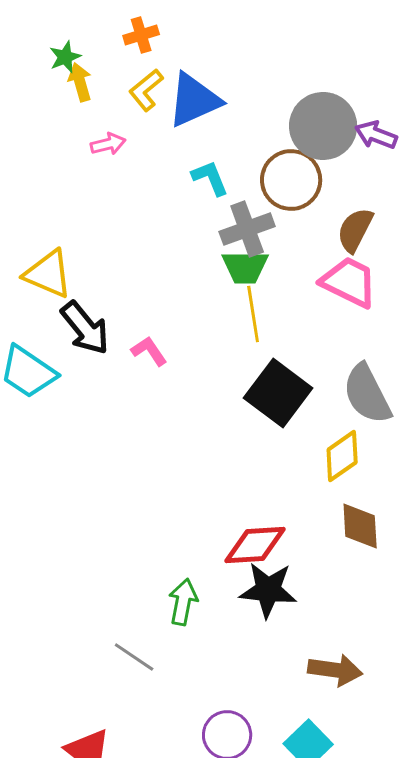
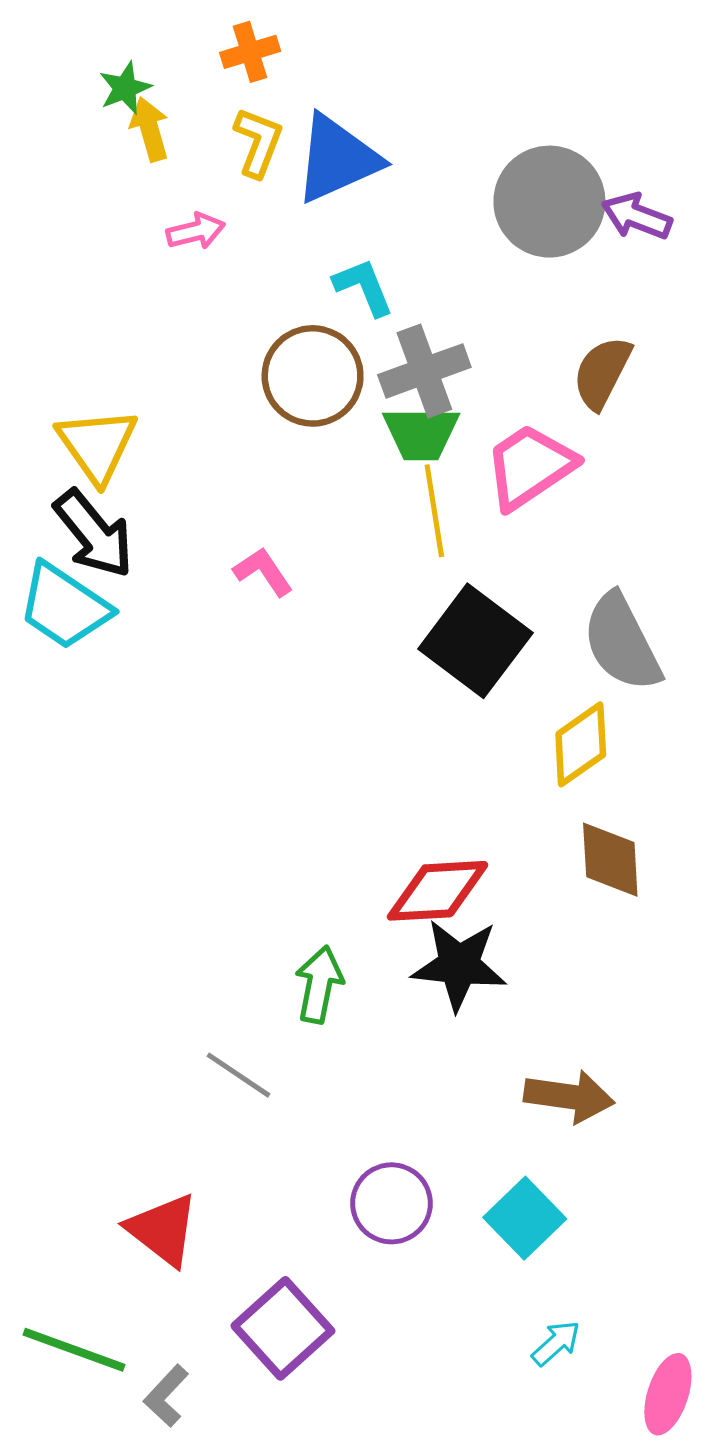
yellow L-shape: (146, 90) -> (258, 142), turned 150
brown circle: (291, 180) -> (313, 376), moved
yellow triangle: (48, 274) -> (97, 445), turned 32
pink trapezoid: (349, 282) -> (530, 466), moved, turned -60
black arrow: (85, 328) -> (94, 534), moved

